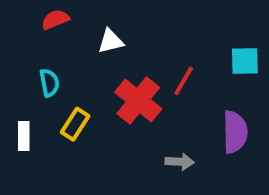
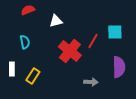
cyan square: (245, 61) -> (115, 32), moved
yellow rectangle: (75, 124) -> (33, 76), moved

